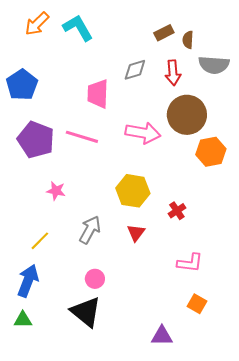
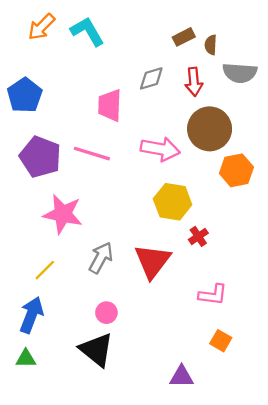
pink star: (56, 191) -> (63, 214), size x1.8
yellow hexagon: (133, 191) -> (173, 202), moved
red triangle: (136, 233) -> (152, 261), size x1.8

